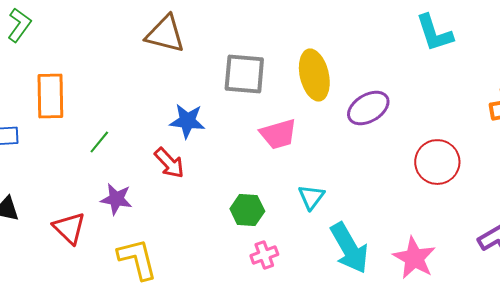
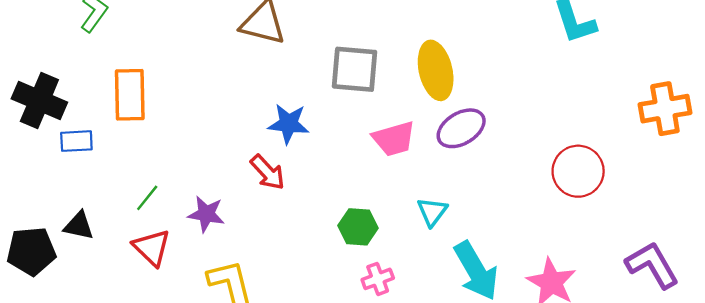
purple ellipse: (368, 108) -> (461, 128), moved
green line: (99, 142) -> (147, 198), moved

